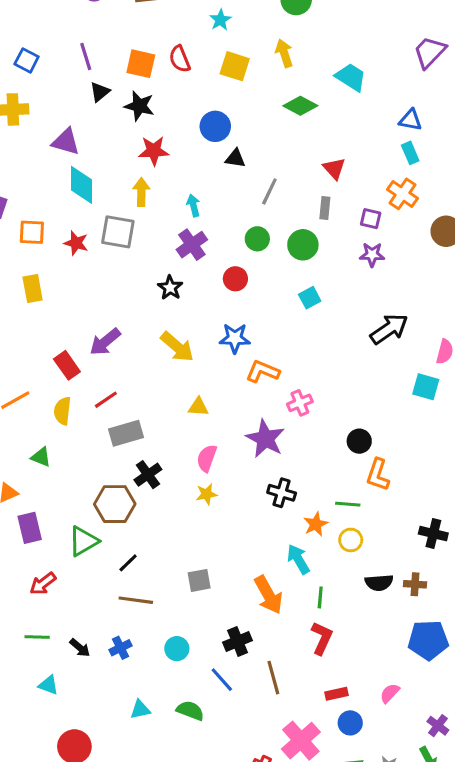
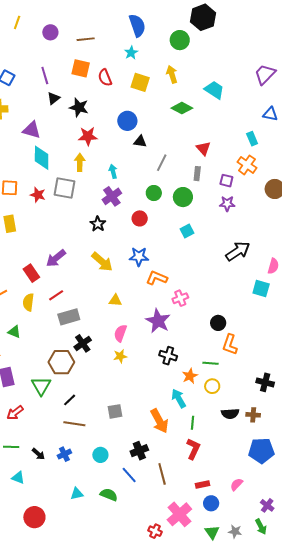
orange square: (141, 64) -> (81, 68), moved
blue triangle: (410, 120) -> (270, 114), moved
green triangle: (83, 541) -> (41, 386), turned -30

